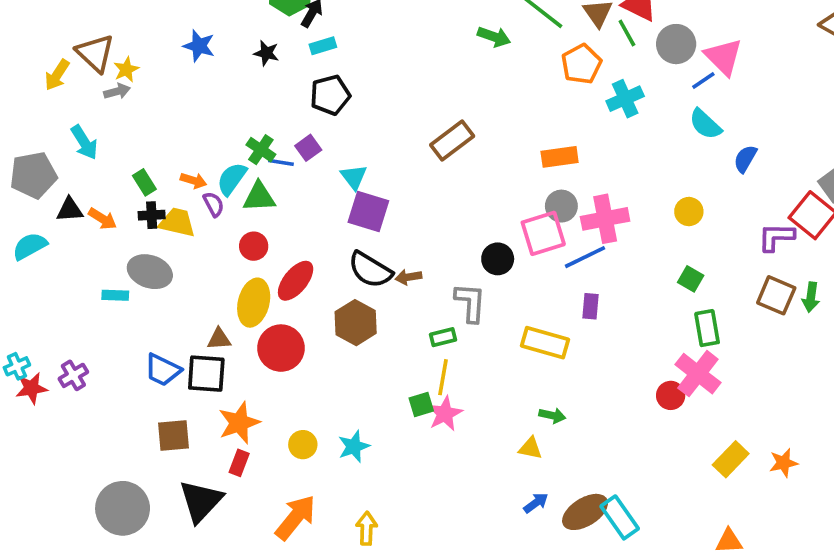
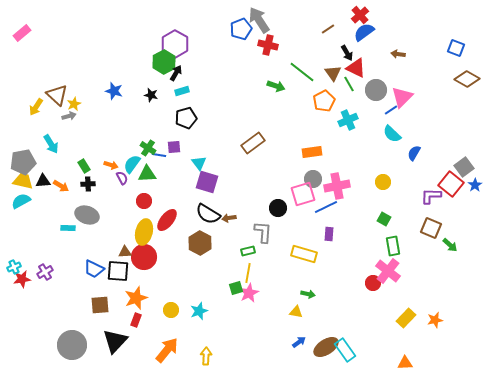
pink triangle: (723, 57) -> (402, 97), turned 30
purple square: (308, 148) -> (174, 147), turned 32
yellow trapezoid: (177, 222) -> (23, 181), moved
green arrow: (811, 297) -> (450, 245), moved, turned -56
red circle: (281, 348) -> (144, 257), moved

